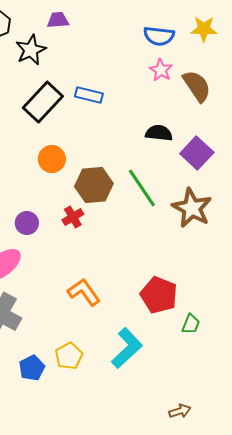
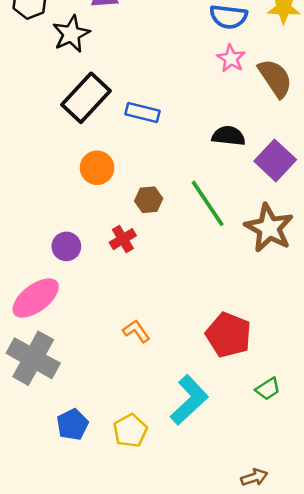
blue rectangle: (89, 95) -> (142, 113), moved
brown hexagon: (94, 185) -> (149, 200), size x0.6
orange L-shape: (84, 292) -> (136, 331), size x0.7
green trapezoid: (191, 324) -> (268, 389), moved, turned 35
yellow pentagon: (69, 356) -> (130, 431), moved

